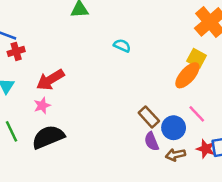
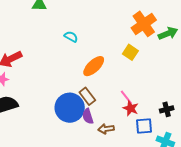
orange ellipse: (187, 75) -> (94, 66), moved
blue circle: (174, 128) -> (70, 108), moved, size x1.5
red star: (206, 149) -> (131, 108), moved

